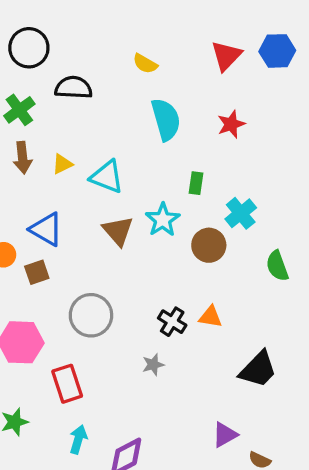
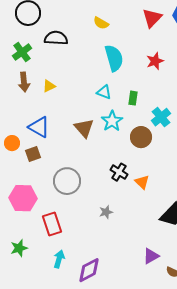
cyan triangle: (107, 177) -> (104, 92), moved, size x0.7
orange triangle: (210, 317) -> (142, 182), turned 35
black cross: (172, 322) -> (119, 172), moved

